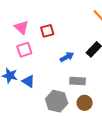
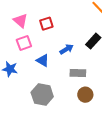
blue triangle: (28, 81) -> (43, 60), moved
gray hexagon: (57, 101) -> (42, 94), moved

